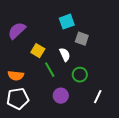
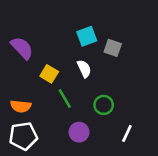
purple semicircle: (17, 31) -> (22, 48), turned 90
gray square: (82, 39) -> (113, 48), moved
white semicircle: (65, 55) -> (84, 69), moved

